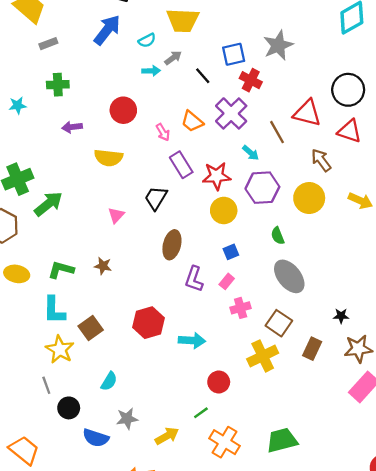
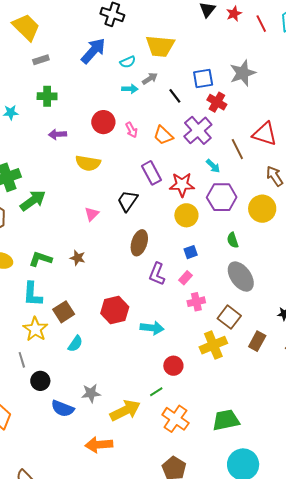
pink arrow: (163, 132) -> (131, 130), moved
cyan semicircle: (109, 381) -> (75, 344), moved
yellow arrow: (167, 436) -> (125, 410), size x1.4

